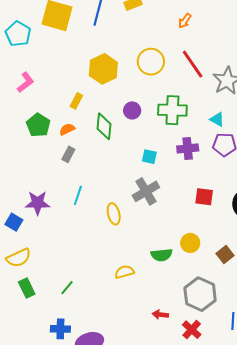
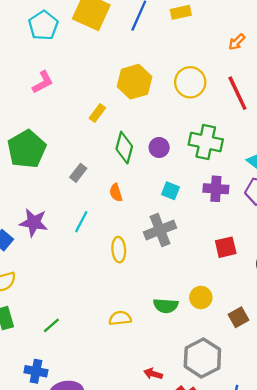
purple circle: (132, 110) -> (159, 147), moved
green pentagon: (38, 125) -> (27, 149), moved, size x1.4
orange semicircle: (67, 129) -> (116, 193), moved, turned -91
red square: (204, 197) -> (226, 247), turned -30

